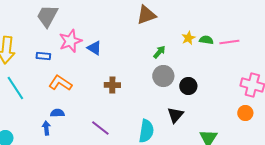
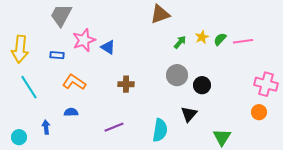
green semicircle: (206, 40) -> (220, 39), turned -56
green arrow: (159, 52) -> (180, 42), moved
blue arrow: (46, 128) -> (46, 127), moved
purple line: (100, 128) -> (114, 127), turned -60

